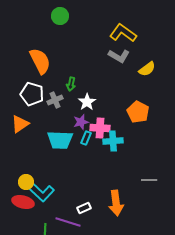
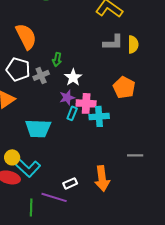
gray L-shape: (119, 56) -> (113, 42), moved, turned -30
yellow semicircle: (147, 69) -> (133, 44), turned -54
cyan trapezoid: (60, 140) -> (38, 128), moved

